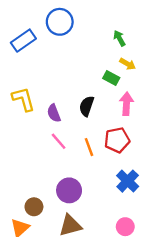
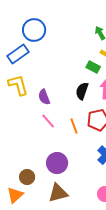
blue circle: (60, 22) -> (34, 30), moved
blue rectangle: (23, 41) -> (18, 54), moved
black semicircle: (87, 106) -> (82, 91), moved

